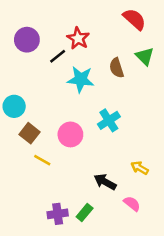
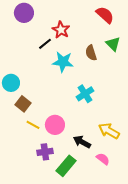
purple circle: (27, 40) -> (24, 13), moved
pink circle: (70, 134) -> (55, 125), moved
yellow arrow: (140, 168) -> (109, 131), size x1.5
green rectangle: (85, 213) -> (66, 166), size x1.5
purple cross: (58, 214) -> (45, 152), moved

